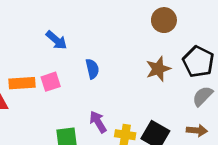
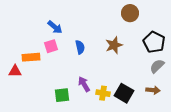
brown star: (158, 69) -> (114, 45), moved
pink square: (51, 82) -> (51, 46), moved

